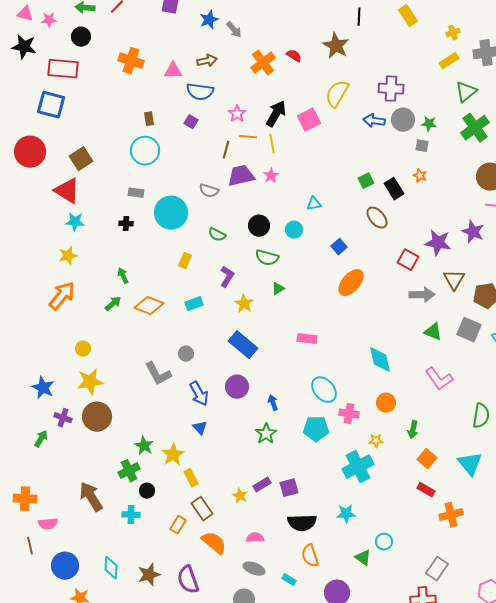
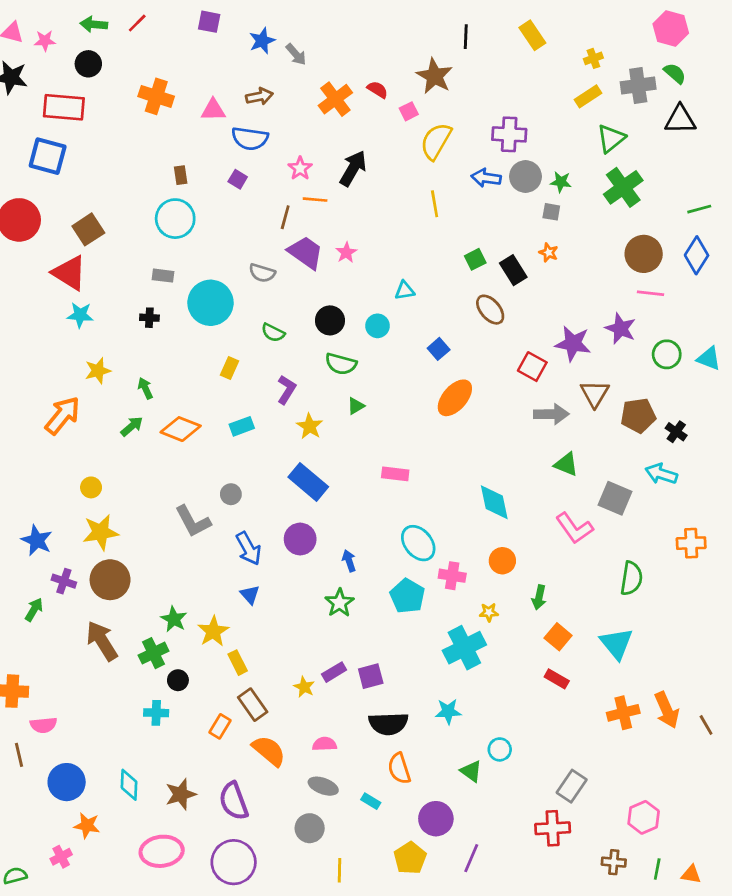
pink square: (309, 120) -> (409, 111), moved, size x0.6
yellow line: (272, 144) -> (435, 204), moved
purple trapezoid: (241, 176) -> (306, 253), turned 48
yellow star: (68, 256) -> (98, 371), moved
gray square: (469, 330) -> (615, 498), moved
cyan pentagon: (316, 429) -> (407, 596), turned 30
brown arrow: (91, 497) -> (102, 641), moved
orange cross: (451, 515) -> (623, 713), moved

